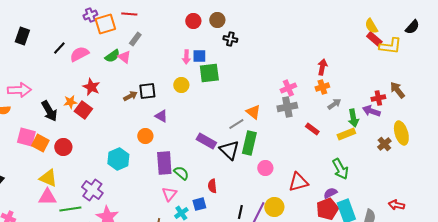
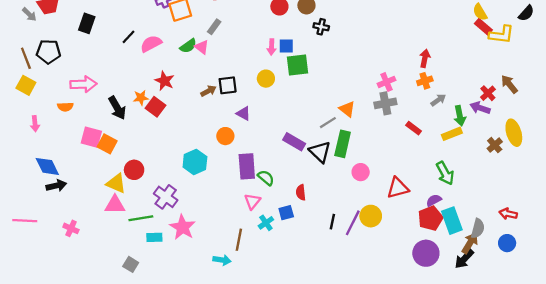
red cross: (378, 98) -> (488, 93), turned -32
red circle: (63, 147) -> (134, 170), moved

